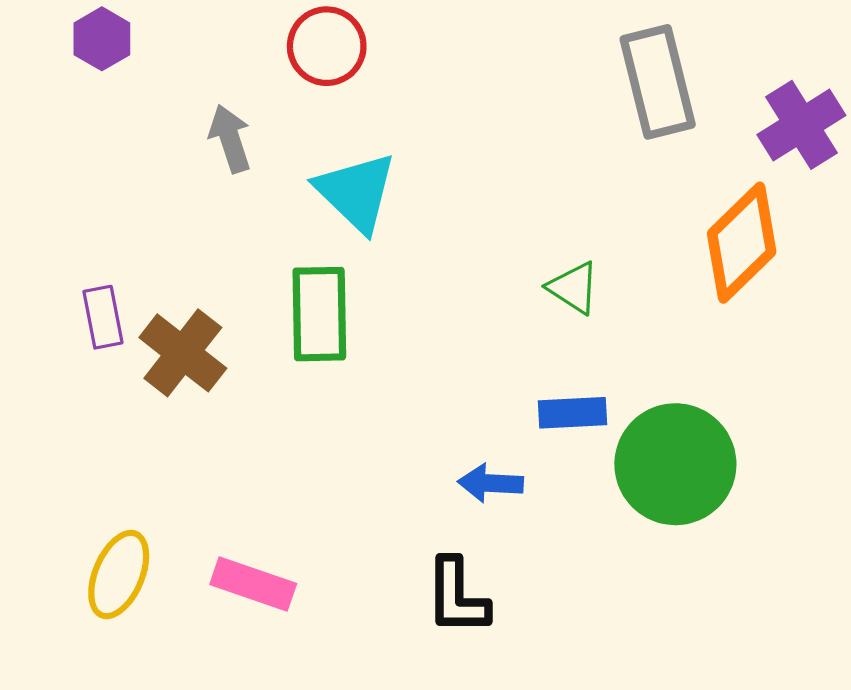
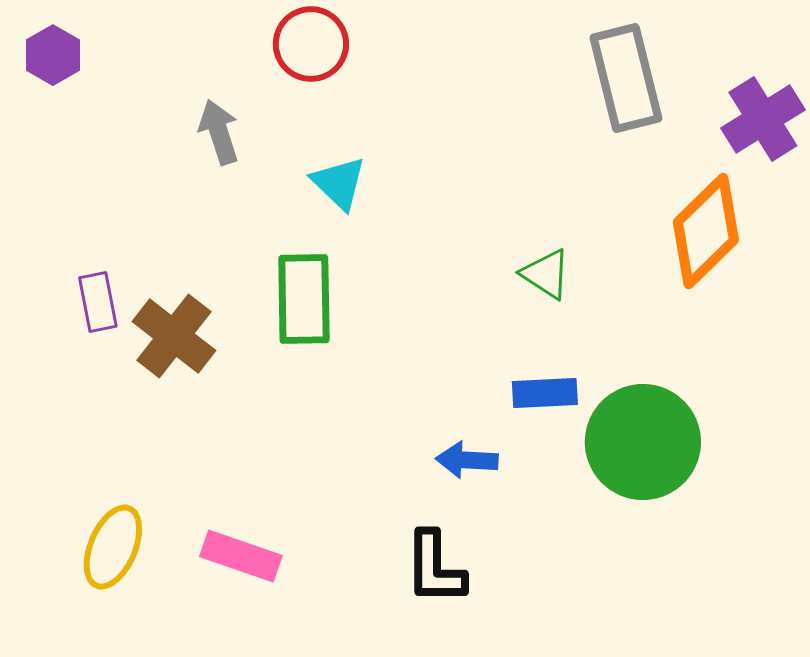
purple hexagon: (102, 39) -> (53, 55), moved
cyan triangle: (356, 192) -> (339, 183), size x0.7

